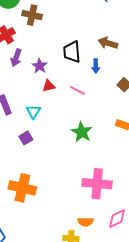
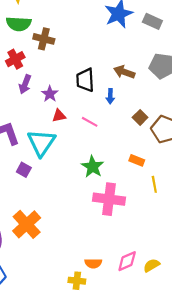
cyan triangle: (33, 112) -> (41, 143), size x1.8
purple square: (26, 138) -> (24, 170), moved, turned -32
pink cross: (97, 184) -> (109, 199), moved
orange cross: (22, 188) -> (27, 224), turned 32

